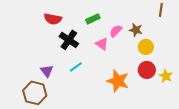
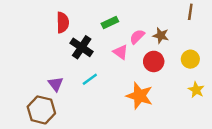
red semicircle: (53, 19) -> (63, 22), turned -102
yellow circle: (146, 47) -> (190, 59), moved
red circle: (147, 70) -> (154, 61), moved

